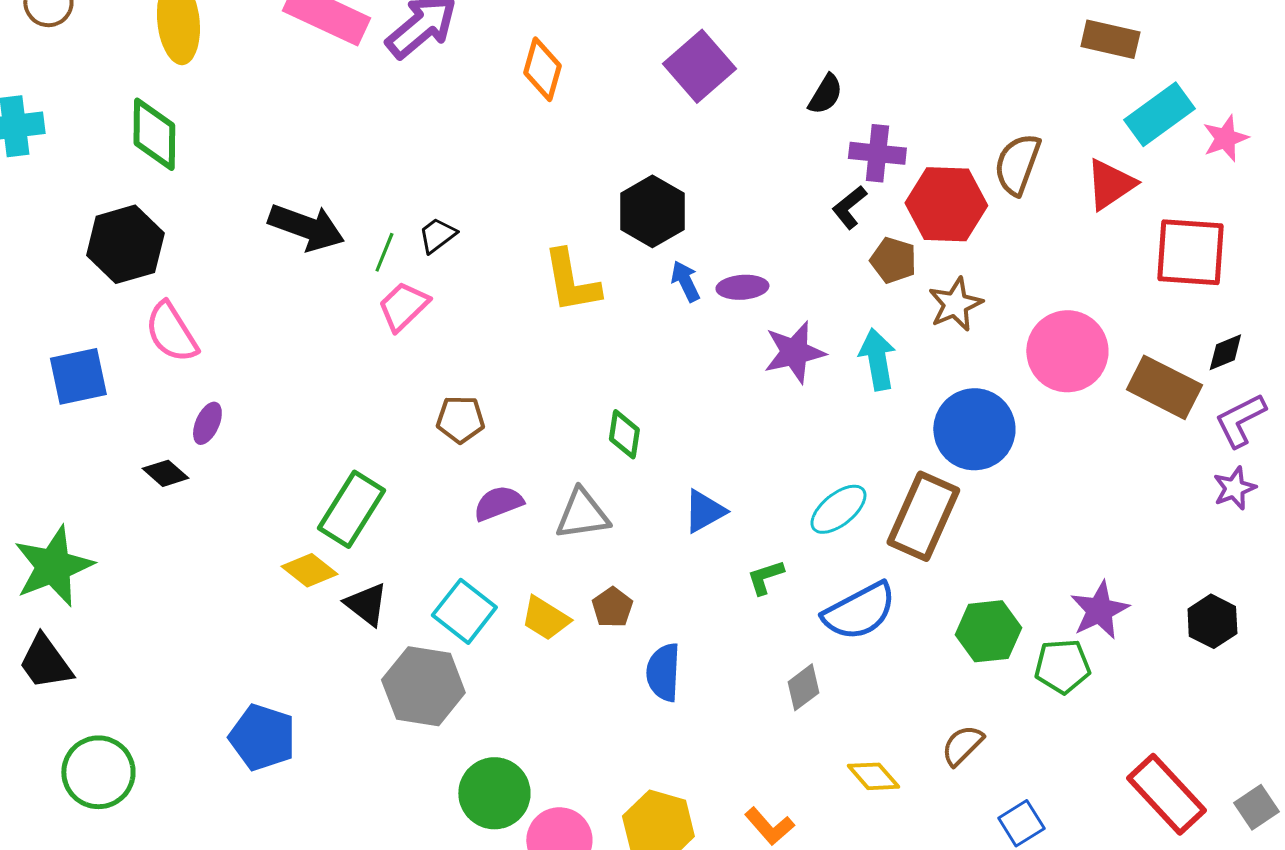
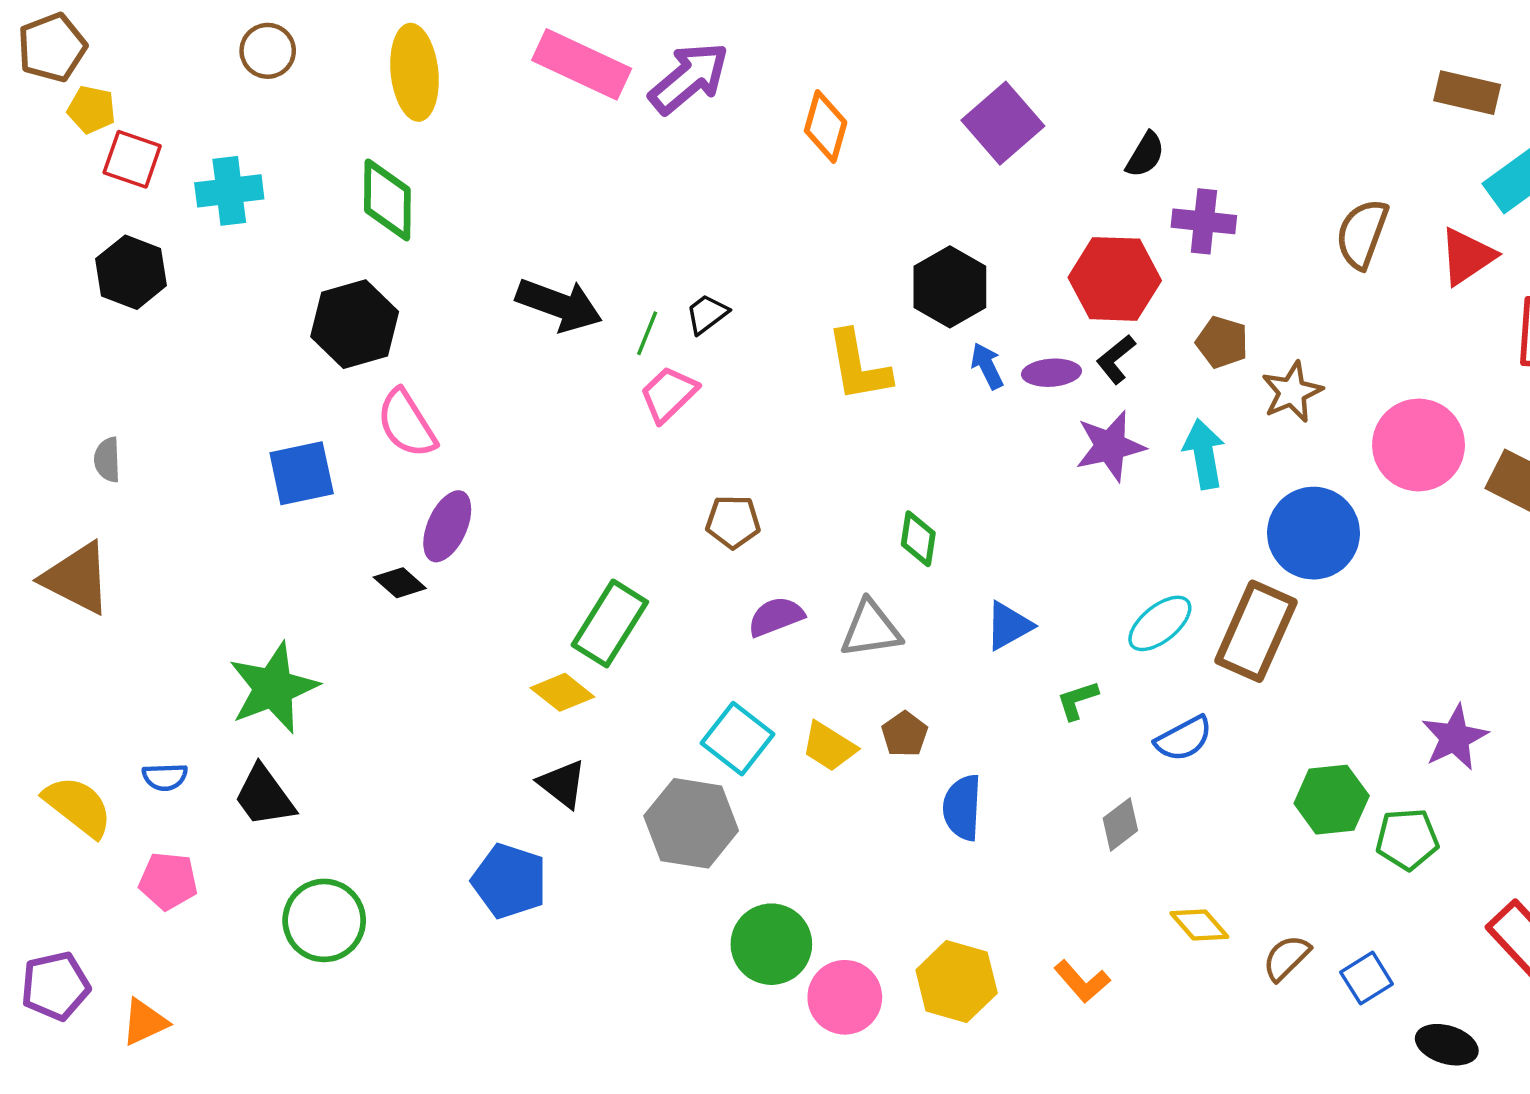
red hexagon: (946, 204) -> (1115, 279), moved
black L-shape: (849, 207) -> (1116, 359), moved
purple ellipse: (207, 423) -> (447, 526), size x1.5
black triangle: (366, 604) -> (562, 784), moved
blue semicircle: (859, 611) -> (1184, 739), size x0.7
green hexagon: (988, 631) -> (1332, 800), moved
green pentagon: (1062, 666) -> (1407, 839), moved
brown semicircle: (962, 745) -> (1286, 958), moved

